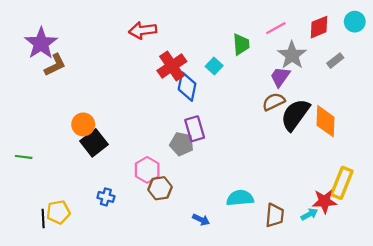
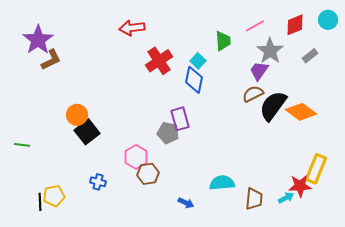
blue diamond: (187, 87) -> (194, 80), moved
orange diamond: (326, 121) -> (301, 112), turned -56

